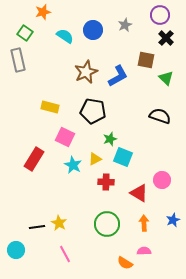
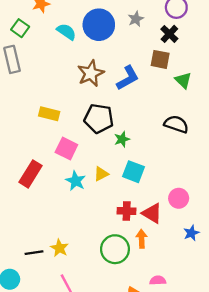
blue circle: (93, 30) -> (99, 25), size x1.4
black cross: (166, 38) -> (169, 34), moved
green star: (110, 139) -> (122, 139), moved
red cross: (106, 182) -> (127, 211), moved
blue star: (173, 220) -> (191, 233), moved
orange arrow: (144, 223) -> (142, 239), moved

